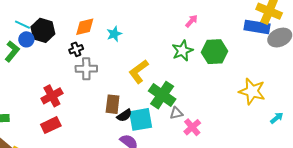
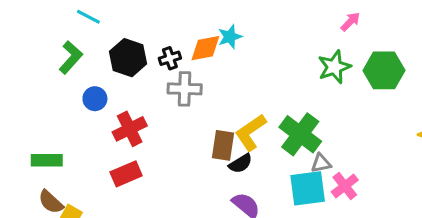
orange diamond: (85, 27) -> (205, 48), moved
black hexagon: (43, 30) -> (128, 58), moved
blue circle: (26, 39) -> (95, 99), moved
yellow L-shape: (139, 71) -> (251, 132), moved
cyan square: (141, 119) -> (308, 188), moved

